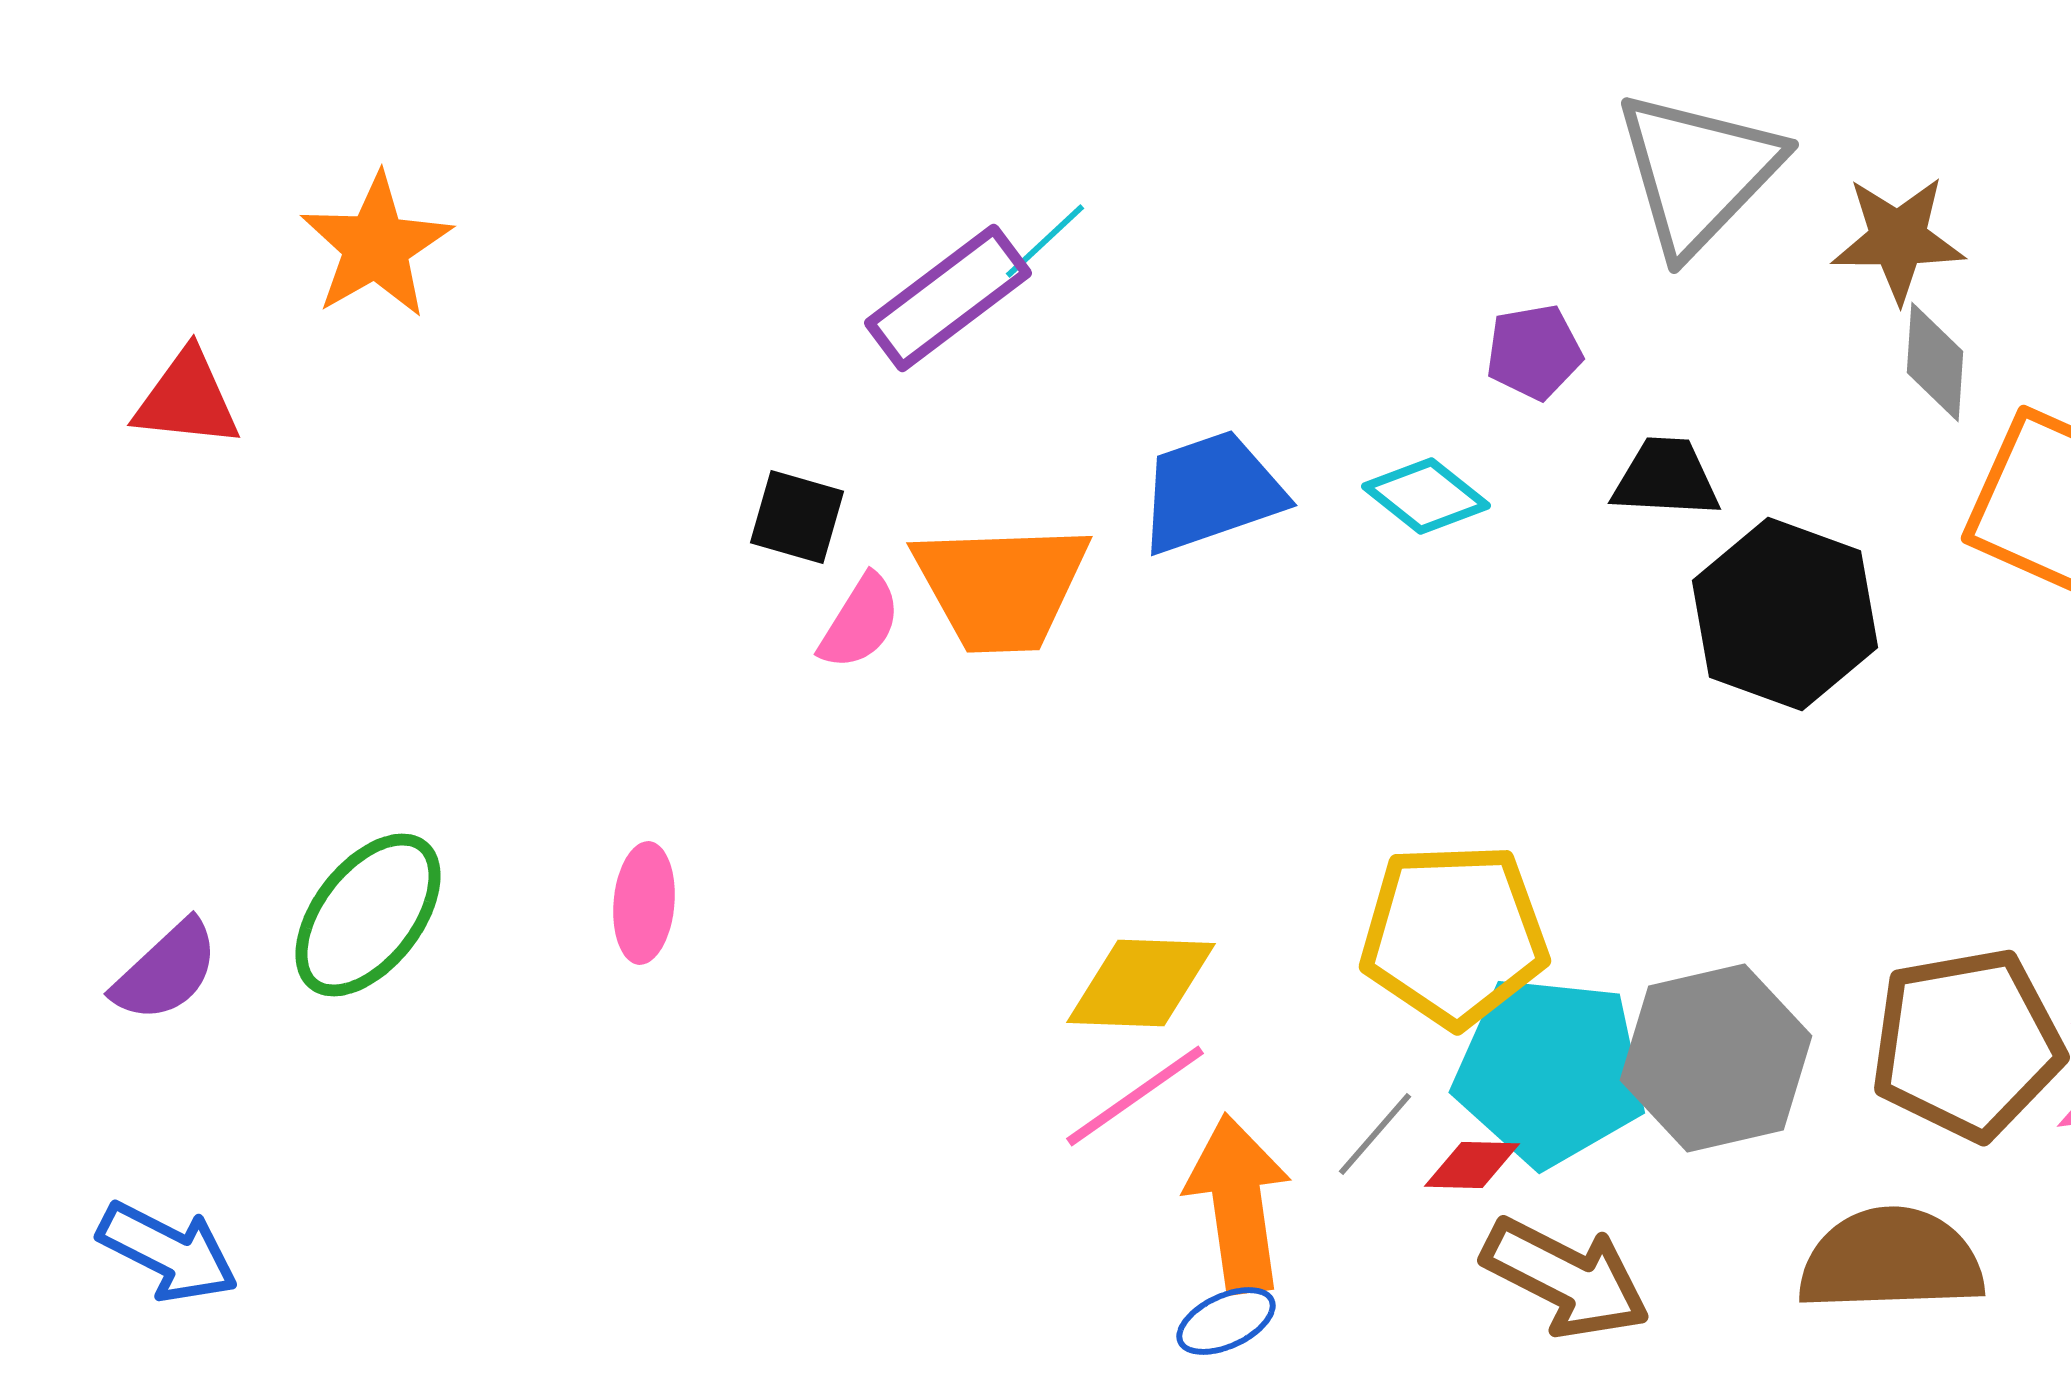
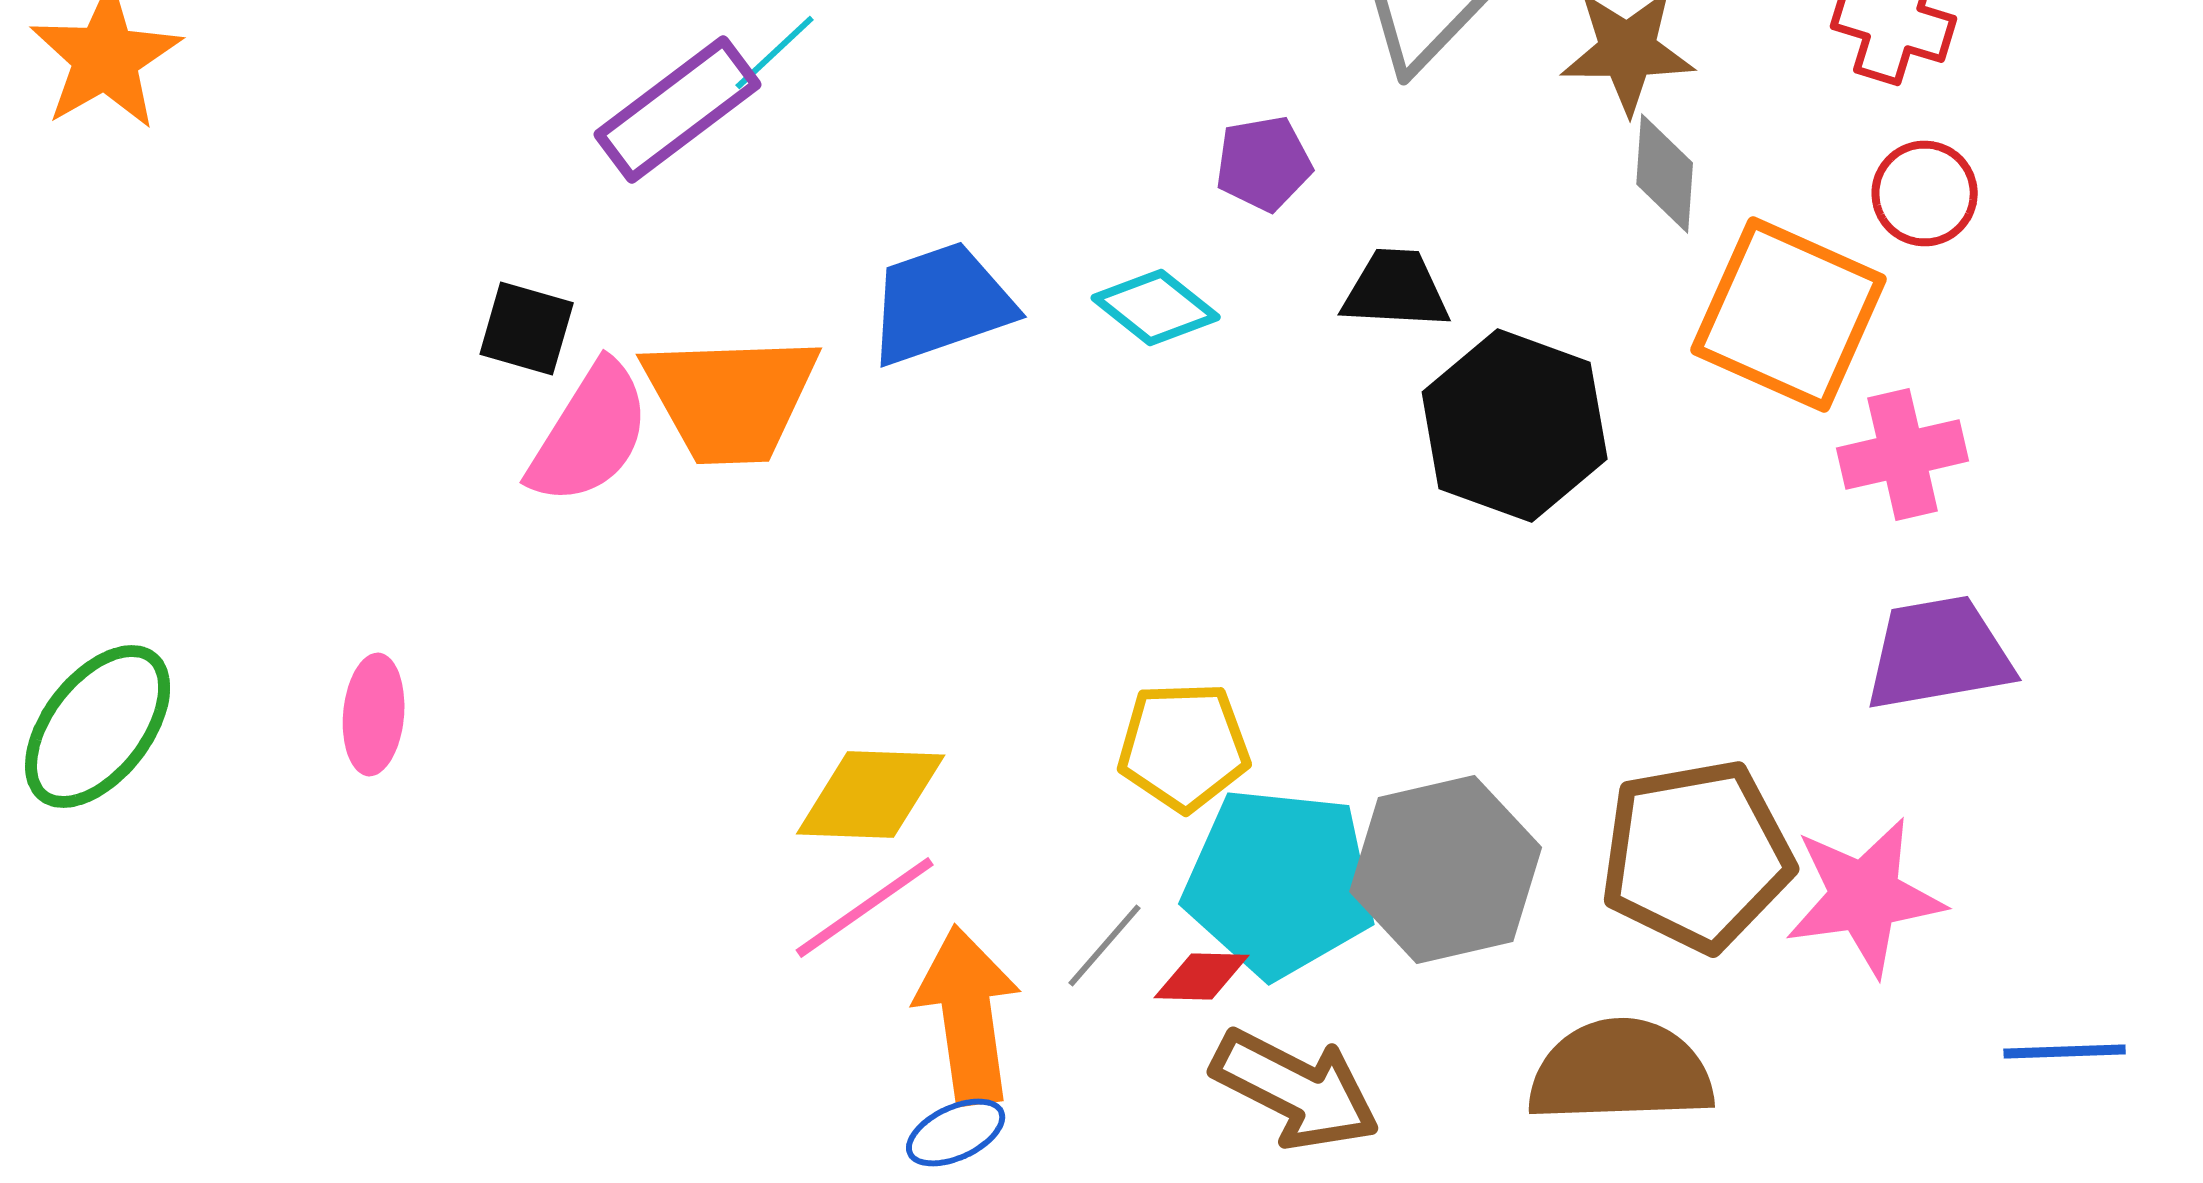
pink semicircle: (860, 622) -> (590, 434), size x1.5
yellow pentagon: (1454, 935) -> (1184, 746), size x0.7

